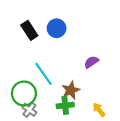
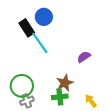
blue circle: (57, 28) -> (44, 17), moved
cyan line: (43, 74) -> (40, 43), moved
gray cross: (29, 110) -> (27, 101), turned 32

